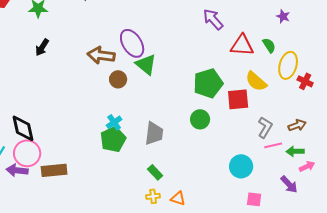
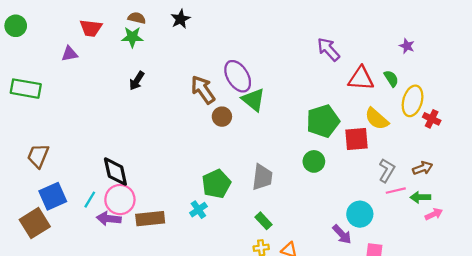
brown arrow: (101, 55) -> (203, 90), turned 48
cyan cross: (114, 122) -> (198, 210), moved
purple arrow: (289, 184) -> (342, 234), moved

